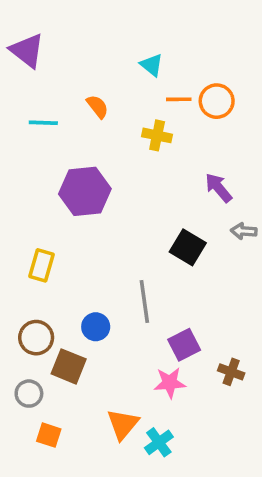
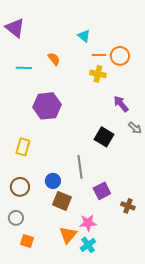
yellow cross: (157, 135) -> (98, 74), moved
gray arrow: (244, 231) -> (135, 128), turned -144
brown square: (69, 366) -> (62, 201), moved
pink star: (170, 383) -> (88, 223), moved

